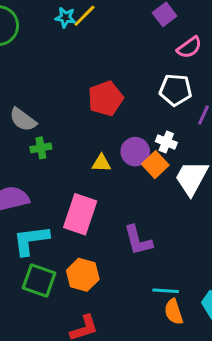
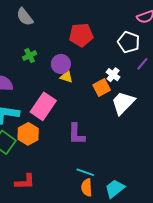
gray semicircle: (23, 120) -> (25, 17), moved
green cross: (41, 148) -> (30, 56), turned -32
purple circle: (135, 152) -> (61, 64), moved
orange hexagon: (83, 275) -> (28, 134), moved

